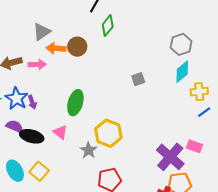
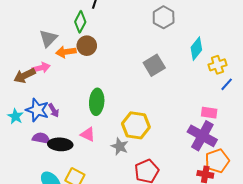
green diamond: (108, 26) -> (80, 22), moved
gray hexagon: (181, 44) -> (164, 17), moved
pink arrow: (37, 64) -> (41, 68), moved
gray square: (138, 79) -> (154, 65), size x1.5
pink rectangle: (194, 146) -> (209, 113), moved

